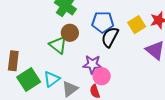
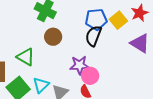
blue pentagon: (103, 22) -> (96, 19), moved
green triangle: (58, 45) -> (26, 57), moved

